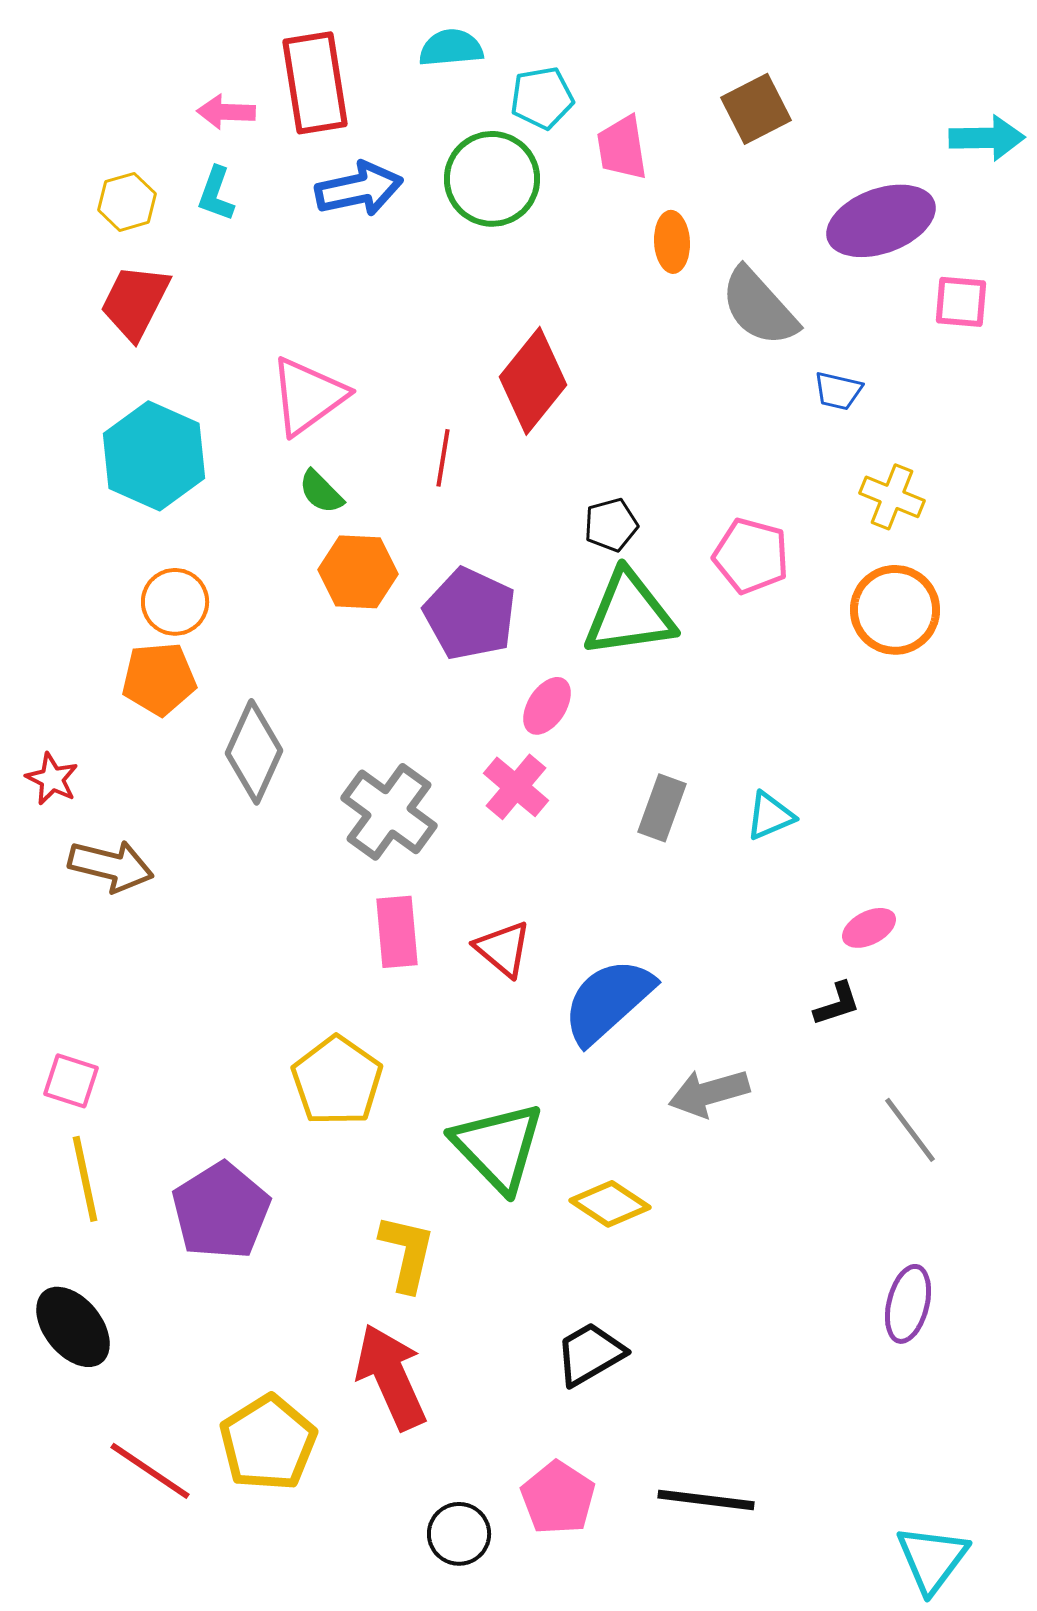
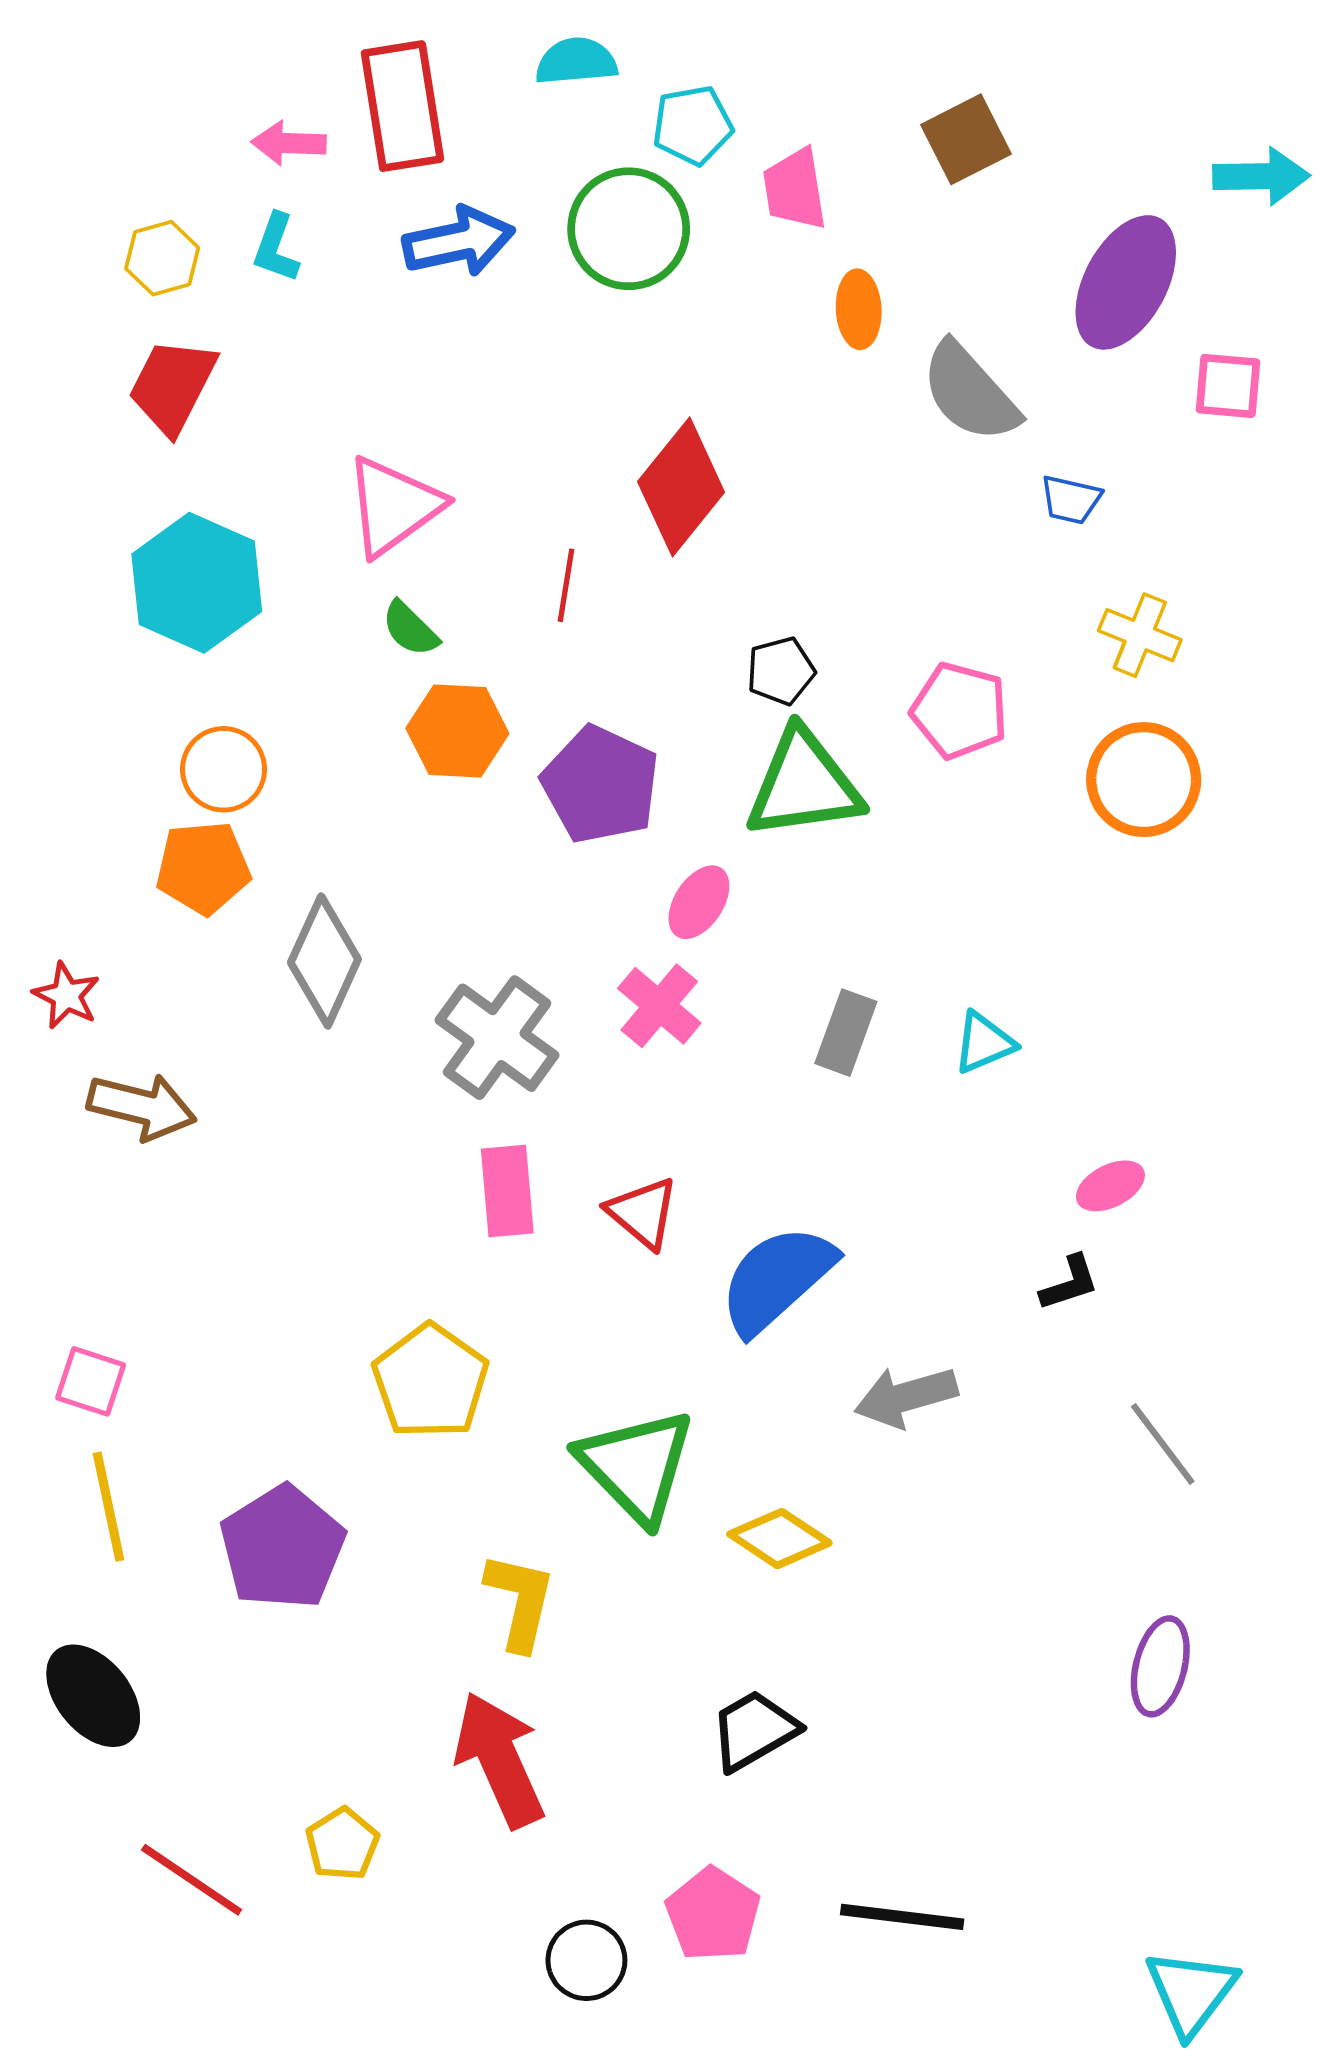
purple ellipse: (881, 221) -> (1126, 282), turned -42
yellow pentagon: (268, 1443) -> (342, 1844), size x0.6

